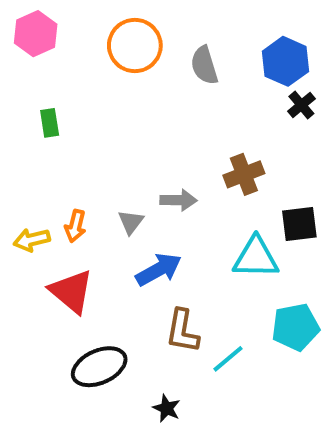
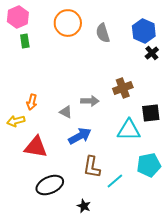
green rectangle: (50, 123) -> (25, 41), moved
gray triangle: (131, 222) -> (66, 112), turned -40
orange arrow: (75, 226) -> (32, 102), moved
red triangle: (71, 291) -> (36, 147), turned -30

